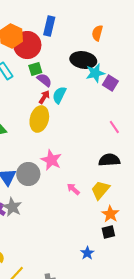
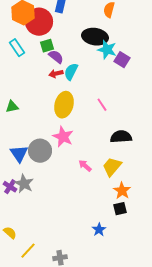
cyan star: (95, 73) -> (107, 50), turned 30
red arrow: (44, 97) -> (56, 74), turned -136
yellow ellipse: (39, 119) -> (64, 105), moved
pink line: (114, 127) -> (102, 105), moved

